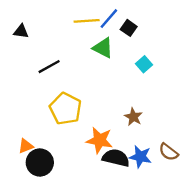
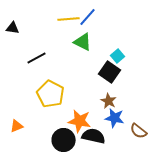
black square: (129, 28) -> (110, 72), moved, size x1.5
blue star: (140, 157) -> (115, 118), moved
black circle: (40, 162) -> (64, 140), moved

